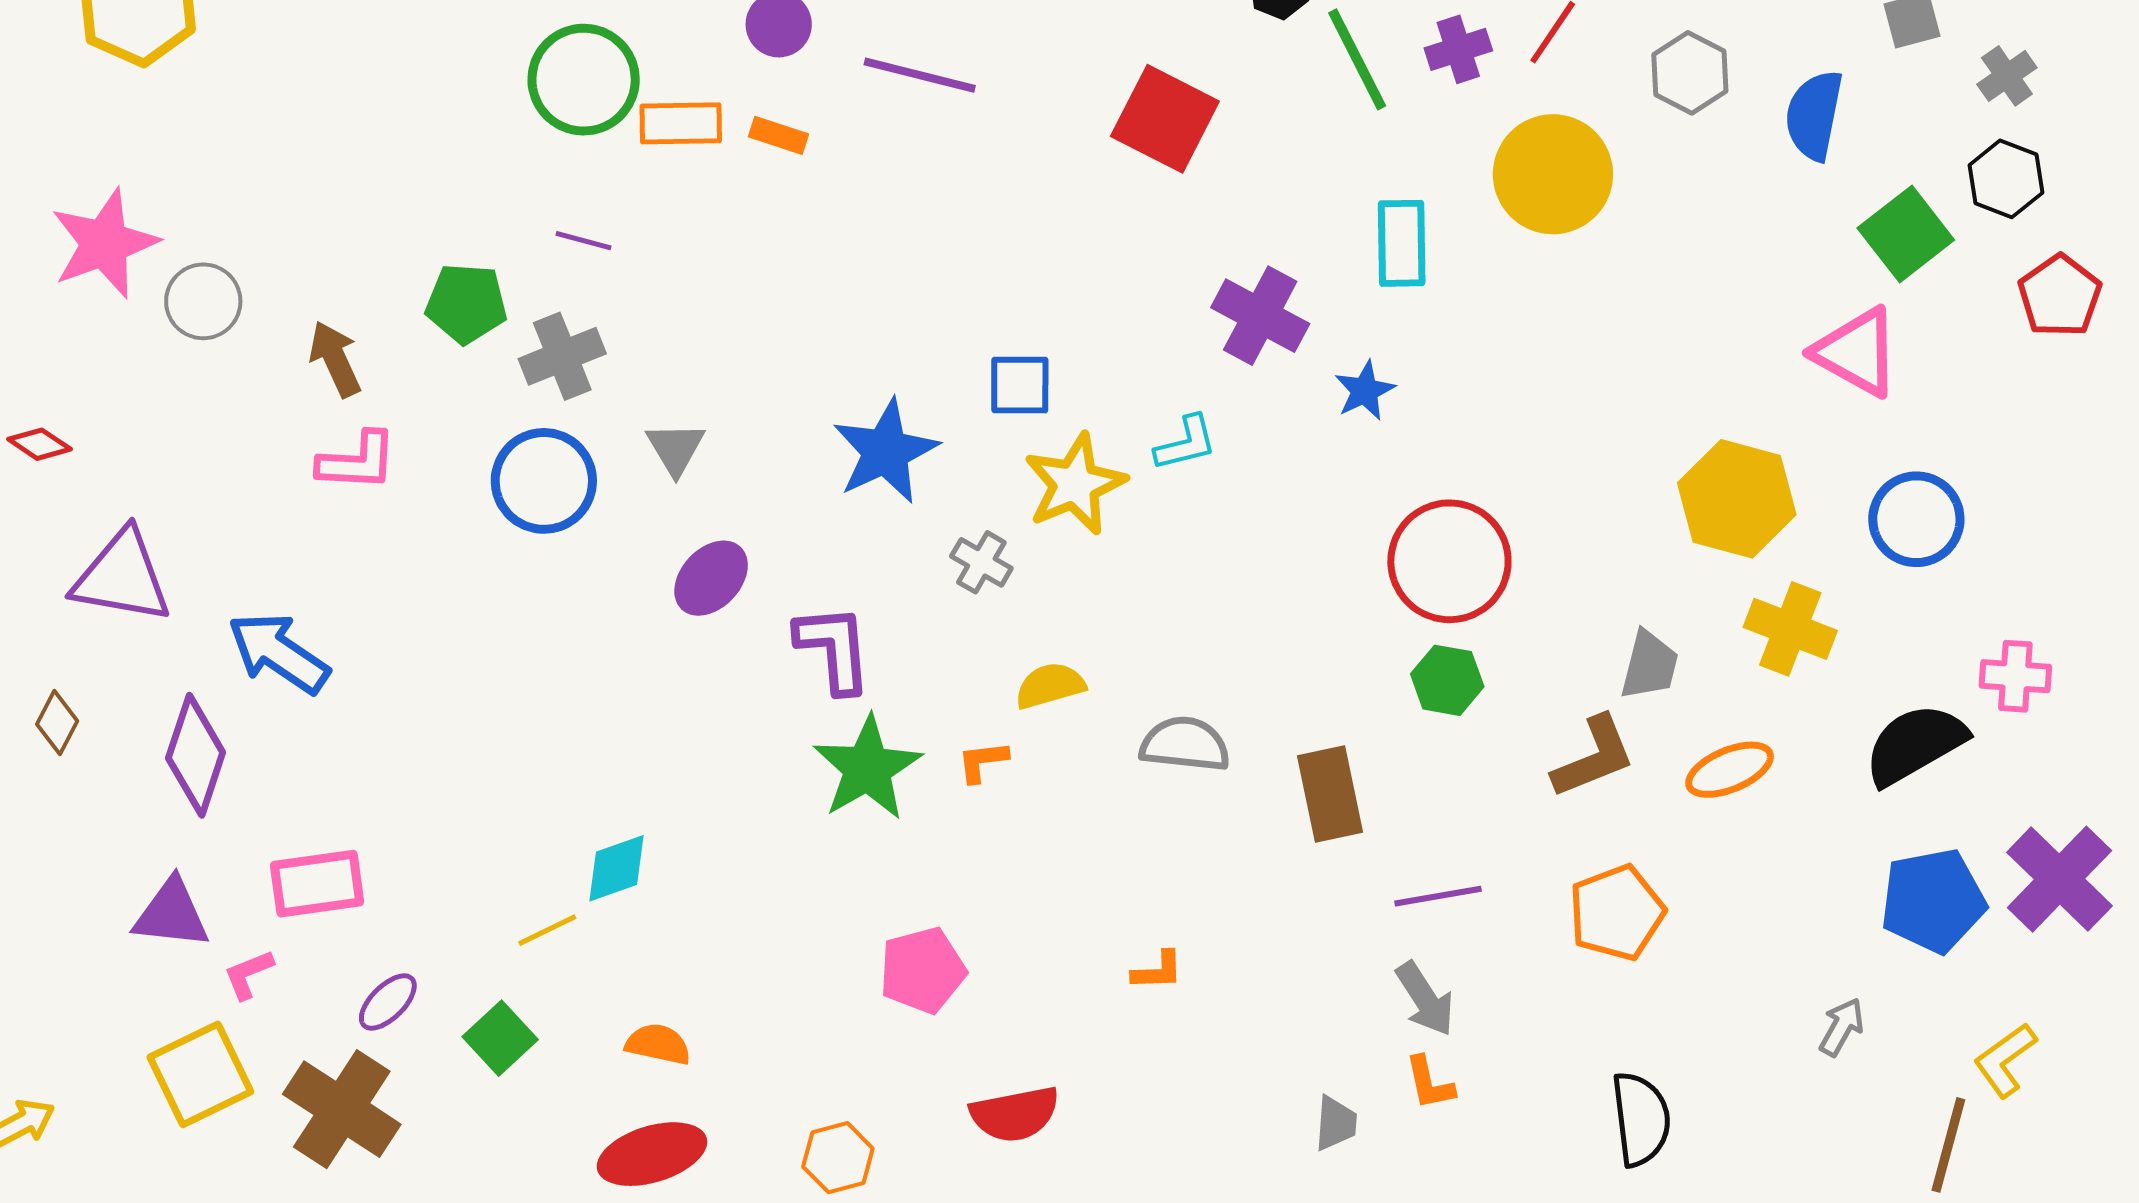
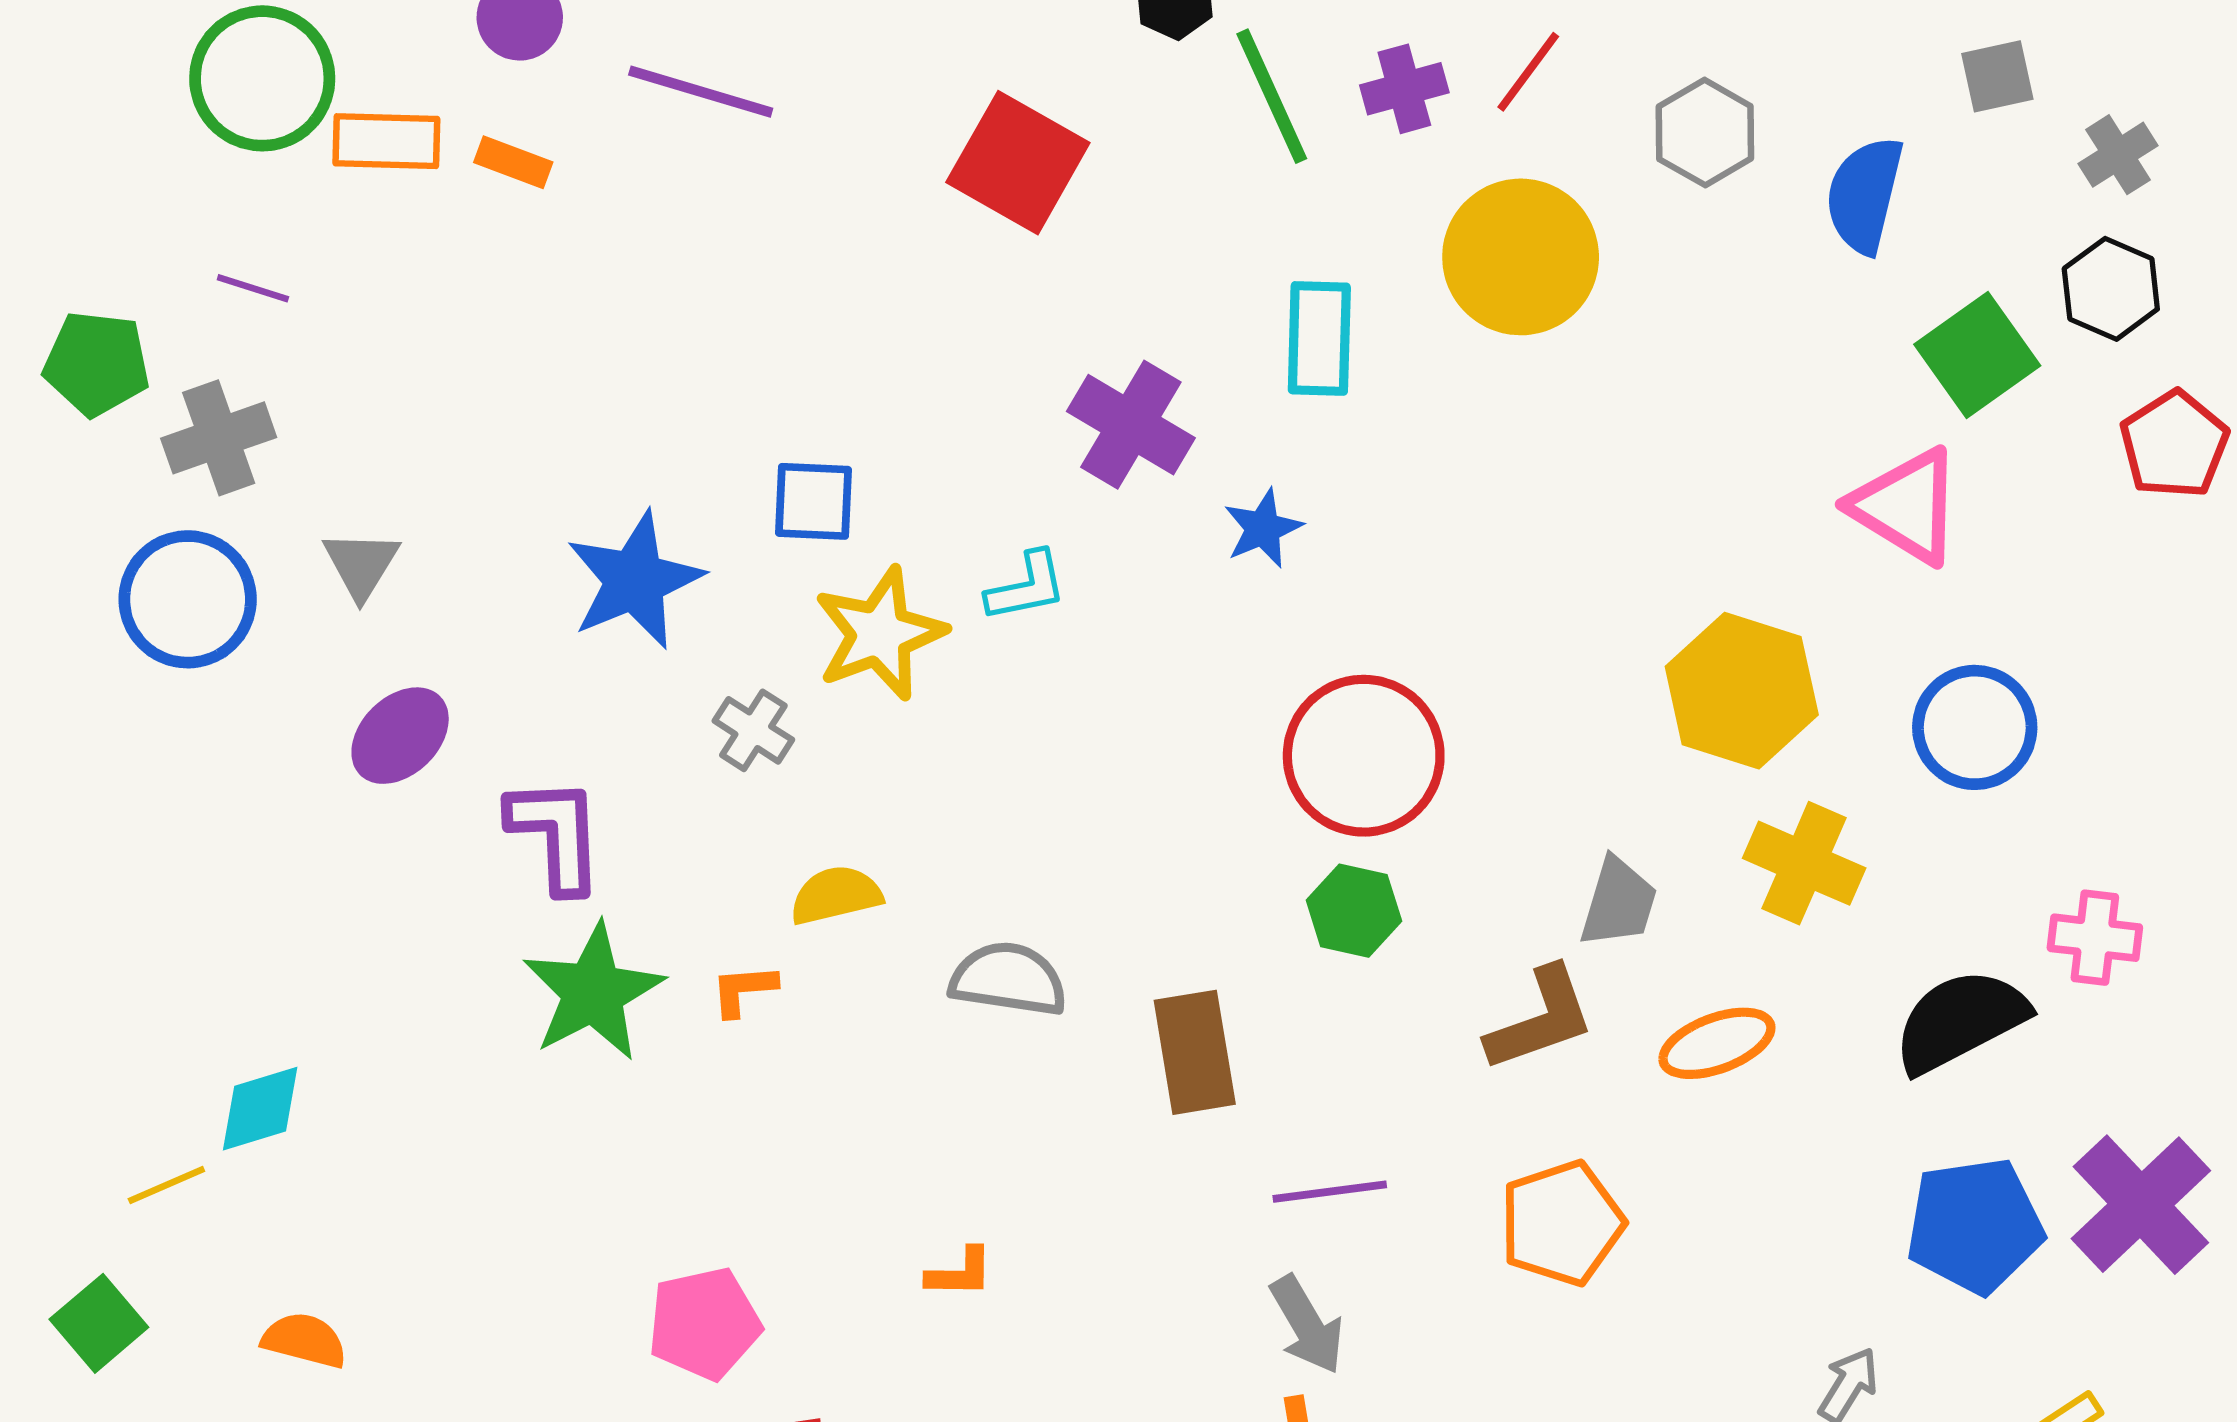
pink pentagon: (923, 970) -> (704, 1323), moved

